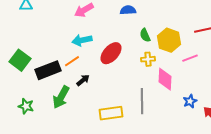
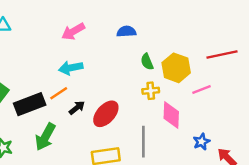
red ellipse: (111, 53) -> (106, 114), moved
black arrow: (83, 80) -> (77, 108), moved

